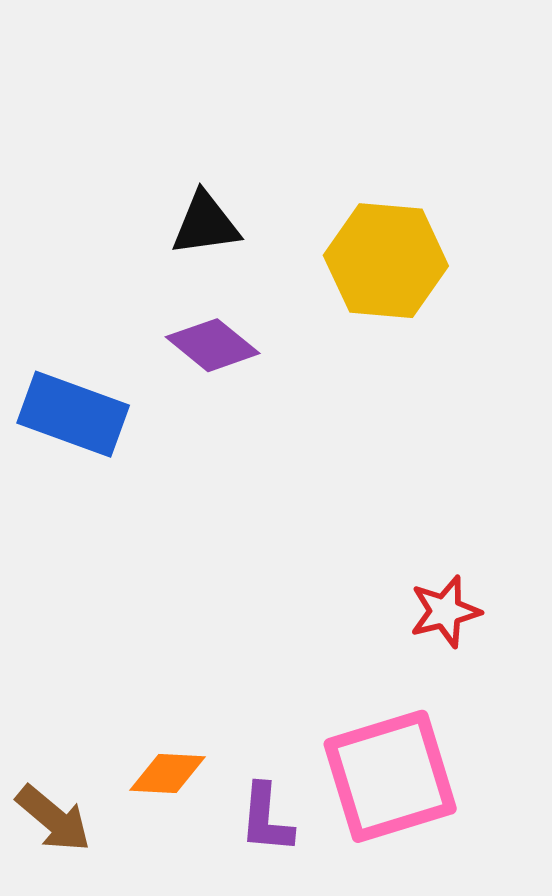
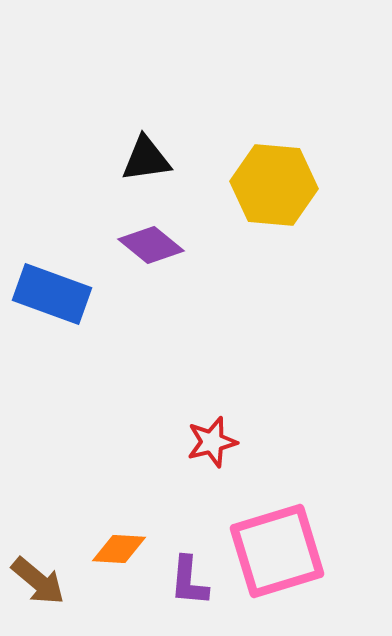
red star: (445, 611) -> (212, 442), moved

